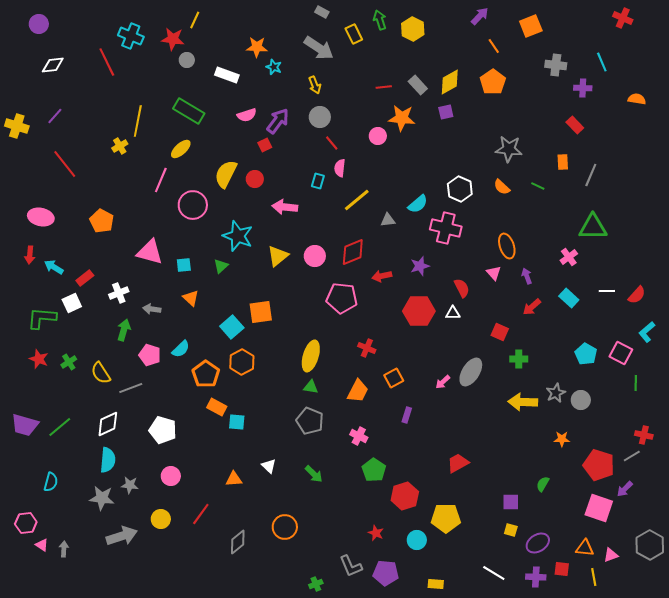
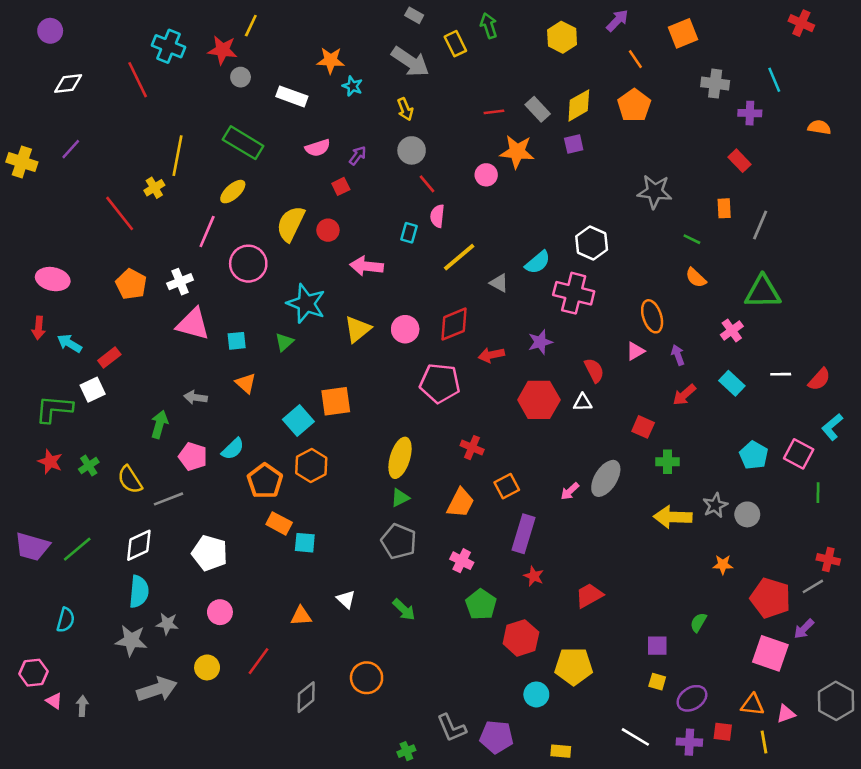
yellow hexagon: (413, 29) -> (562, 37), moved
purple arrow: (278, 121) -> (358, 156), size x0.6
red line: (65, 164) -> (120, 213), moved
orange semicircle: (502, 187) -> (696, 278), moved
gray triangle: (388, 220) -> (499, 283), turned 35
pink triangle: (494, 273) -> (635, 351), turned 42
white cross: (119, 293) -> (180, 282), moved
green triangle: (311, 387) -> (400, 498), turned -35
purple rectangle: (407, 415) -> (523, 534), size x1.8
red star: (376, 533) -> (534, 576), moved

